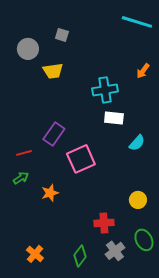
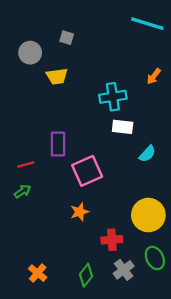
purple rectangle: (54, 134) -> (58, 144), turned -35
orange star: (50, 193) -> (80, 212), moved
yellow circle: (138, 200) -> (148, 215), size x1.8

